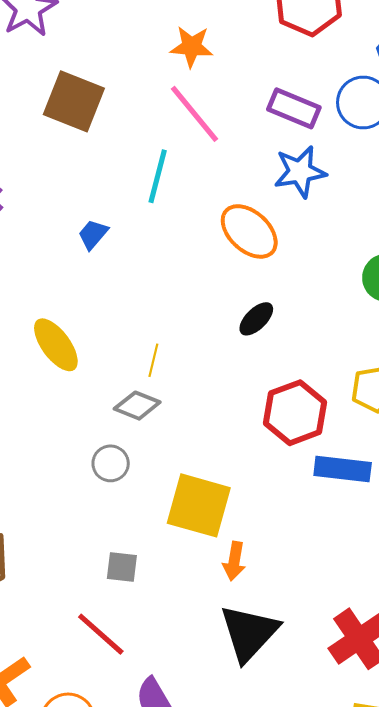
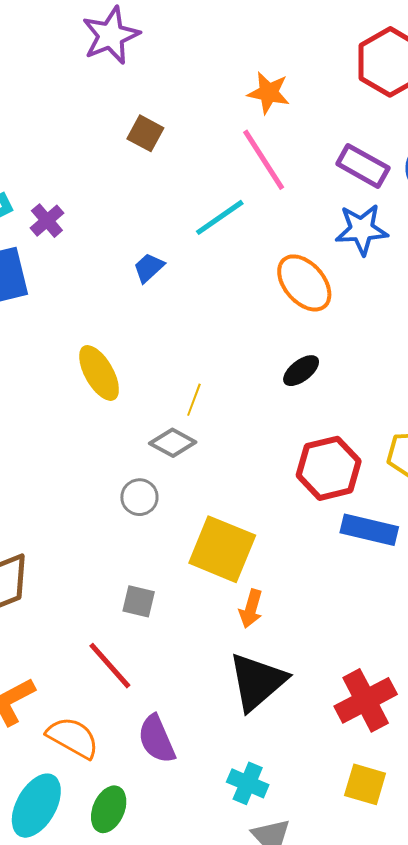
brown square: (74, 101) -> (145, 133), size x0.6
cyan line: (158, 176) -> (220, 217), turned 34

